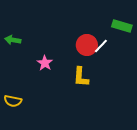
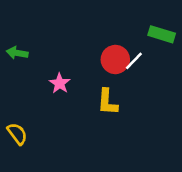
yellow semicircle: (13, 101) -> (17, 134), turned -138

